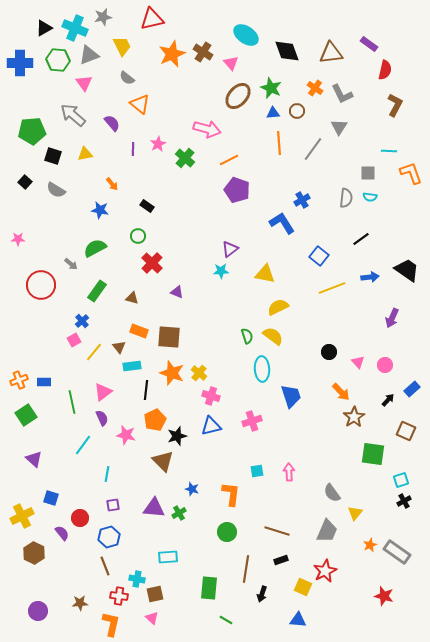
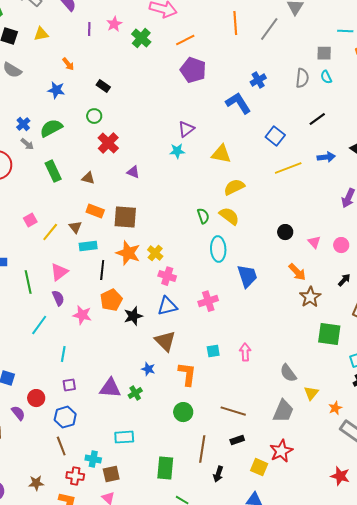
cyan semicircle: (370, 197) -> (326, 77), turned 56
green rectangle: (97, 291) -> (53, 171), turned -60
blue cross: (82, 321) -> (23, 124), moved
brown triangle: (163, 461) -> (165, 341), moved
orange star: (370, 545) -> (335, 408), moved

